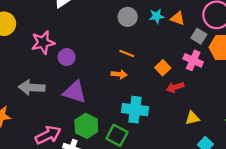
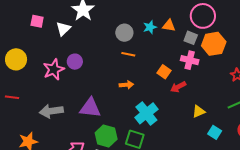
orange line: (127, 54) -> (128, 54), moved
purple circle: (67, 57) -> (75, 62), moved
cyan cross: (135, 110) -> (146, 113), turned -35

